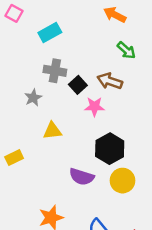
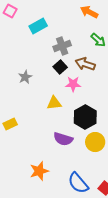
gray cross: (55, 71) -> (62, 46), moved, turned -30
yellow triangle: (52, 131) -> (54, 103), moved

